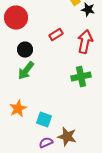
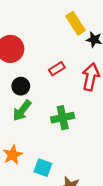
green cross: (81, 77) -> (63, 118), moved

